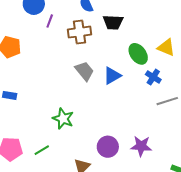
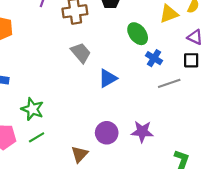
yellow triangle: (166, 47) -> (169, 14), moved, turned -42
blue triangle: (112, 76) -> (108, 78), moved
green star: (63, 119) -> (32, 109), moved

